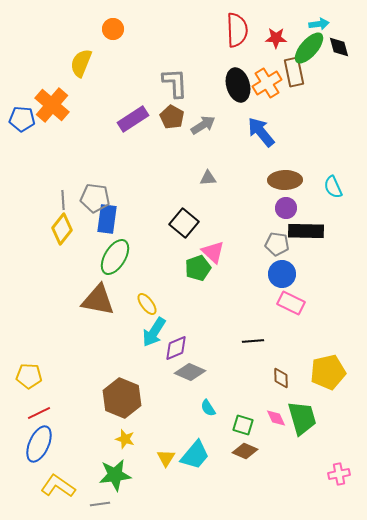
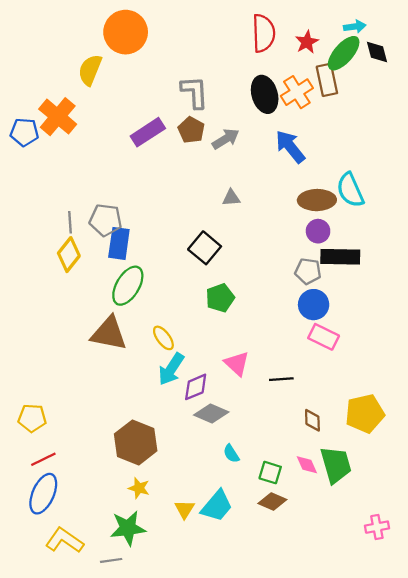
orange circle: (113, 29) -> (126, 32), size x1.8
red star: (276, 38) -> (307, 42), turned -30
cyan semicircle: (333, 187) -> (350, 190), moved, size x1.4
pink triangle: (213, 252) -> (237, 364), moved

